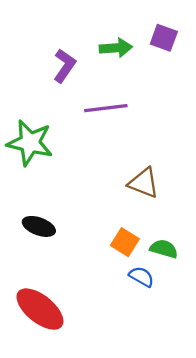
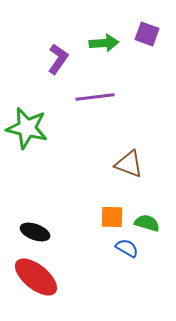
black ellipse: (39, 226) -> (35, 232), moved
orange square: (125, 242) -> (112, 217), turned -30

